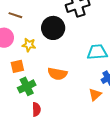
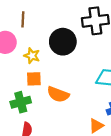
brown line: (15, 15) -> (23, 19), turned 64
orange square: (17, 66) -> (34, 79), moved

